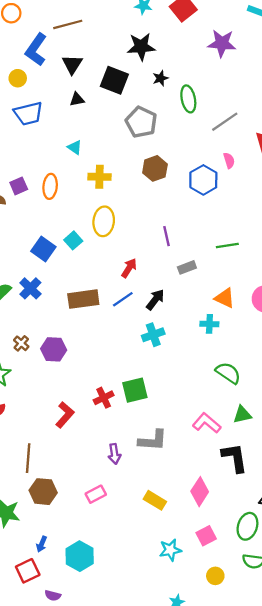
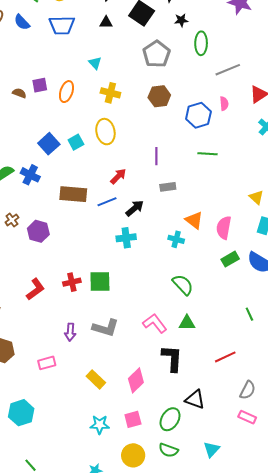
yellow ellipse: (104, 221) -> (105, 132), turned -30
green line: (227, 245) -> (207, 154), moved
blue cross: (30, 288) -> (30, 175), turned -30
yellow circle: (215, 576) -> (133, 455), size x1.5

